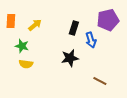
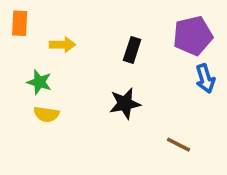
orange rectangle: (11, 21) -> (20, 23), moved
yellow arrow: (35, 25) -> (62, 45), turned 40
blue arrow: (91, 40) -> (205, 79), moved

